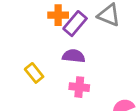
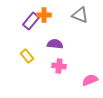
purple rectangle: (75, 24) -> (31, 21), moved

